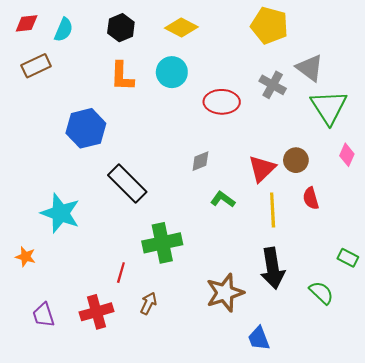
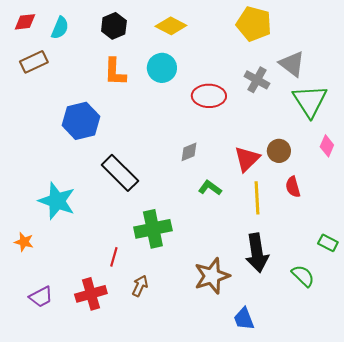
purple trapezoid: (43, 315) -> (41, 297), turned -100

